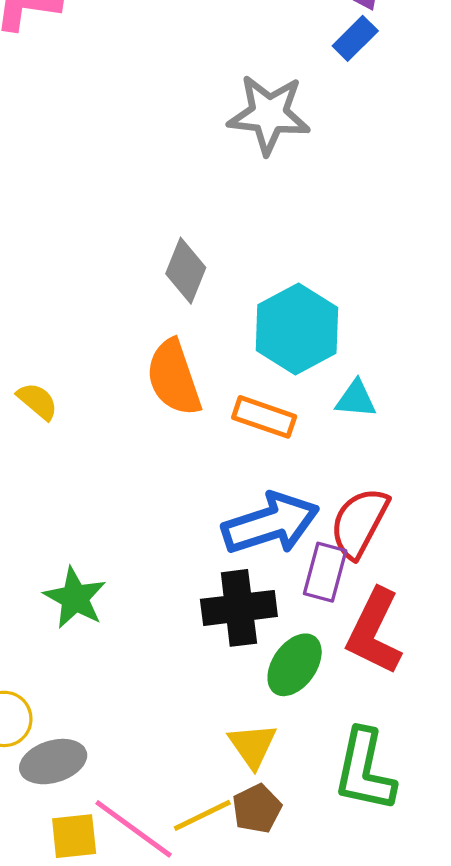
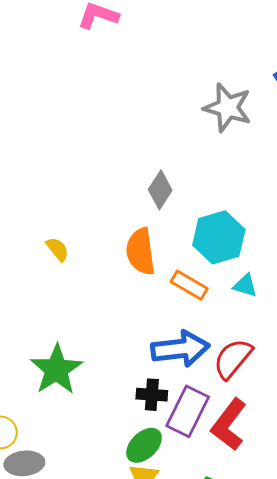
purple rectangle: (325, 572) -> (188, 411), moved, size x1.4
green star: (75, 598) -> (56, 370), size x1.4
black cross: (239, 608) -> (152, 395), size x0.7
green ellipse: (295, 665) -> (144, 445), moved

